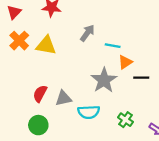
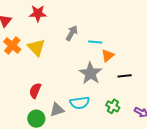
yellow triangle: (46, 45) -> (36, 48), turned 42
black line: (141, 78) -> (125, 76), moved
gray triangle: (63, 98) -> (57, 110), moved

